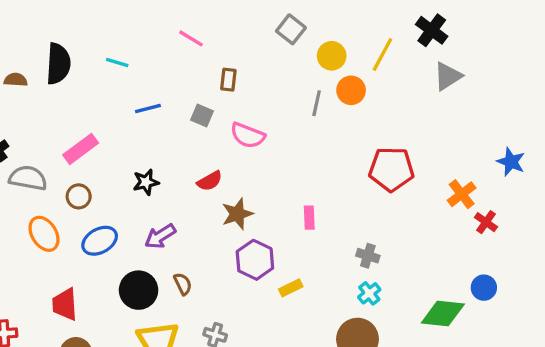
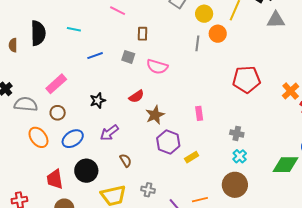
gray triangle: (448, 76) -> (276, 20), turned 36
brown semicircle: (16, 80) -> (13, 45), turned -88
black circle: (139, 290) -> (86, 171), moved

